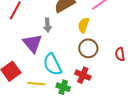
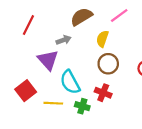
gray arrow: (47, 25) -> (64, 40), turned -104

